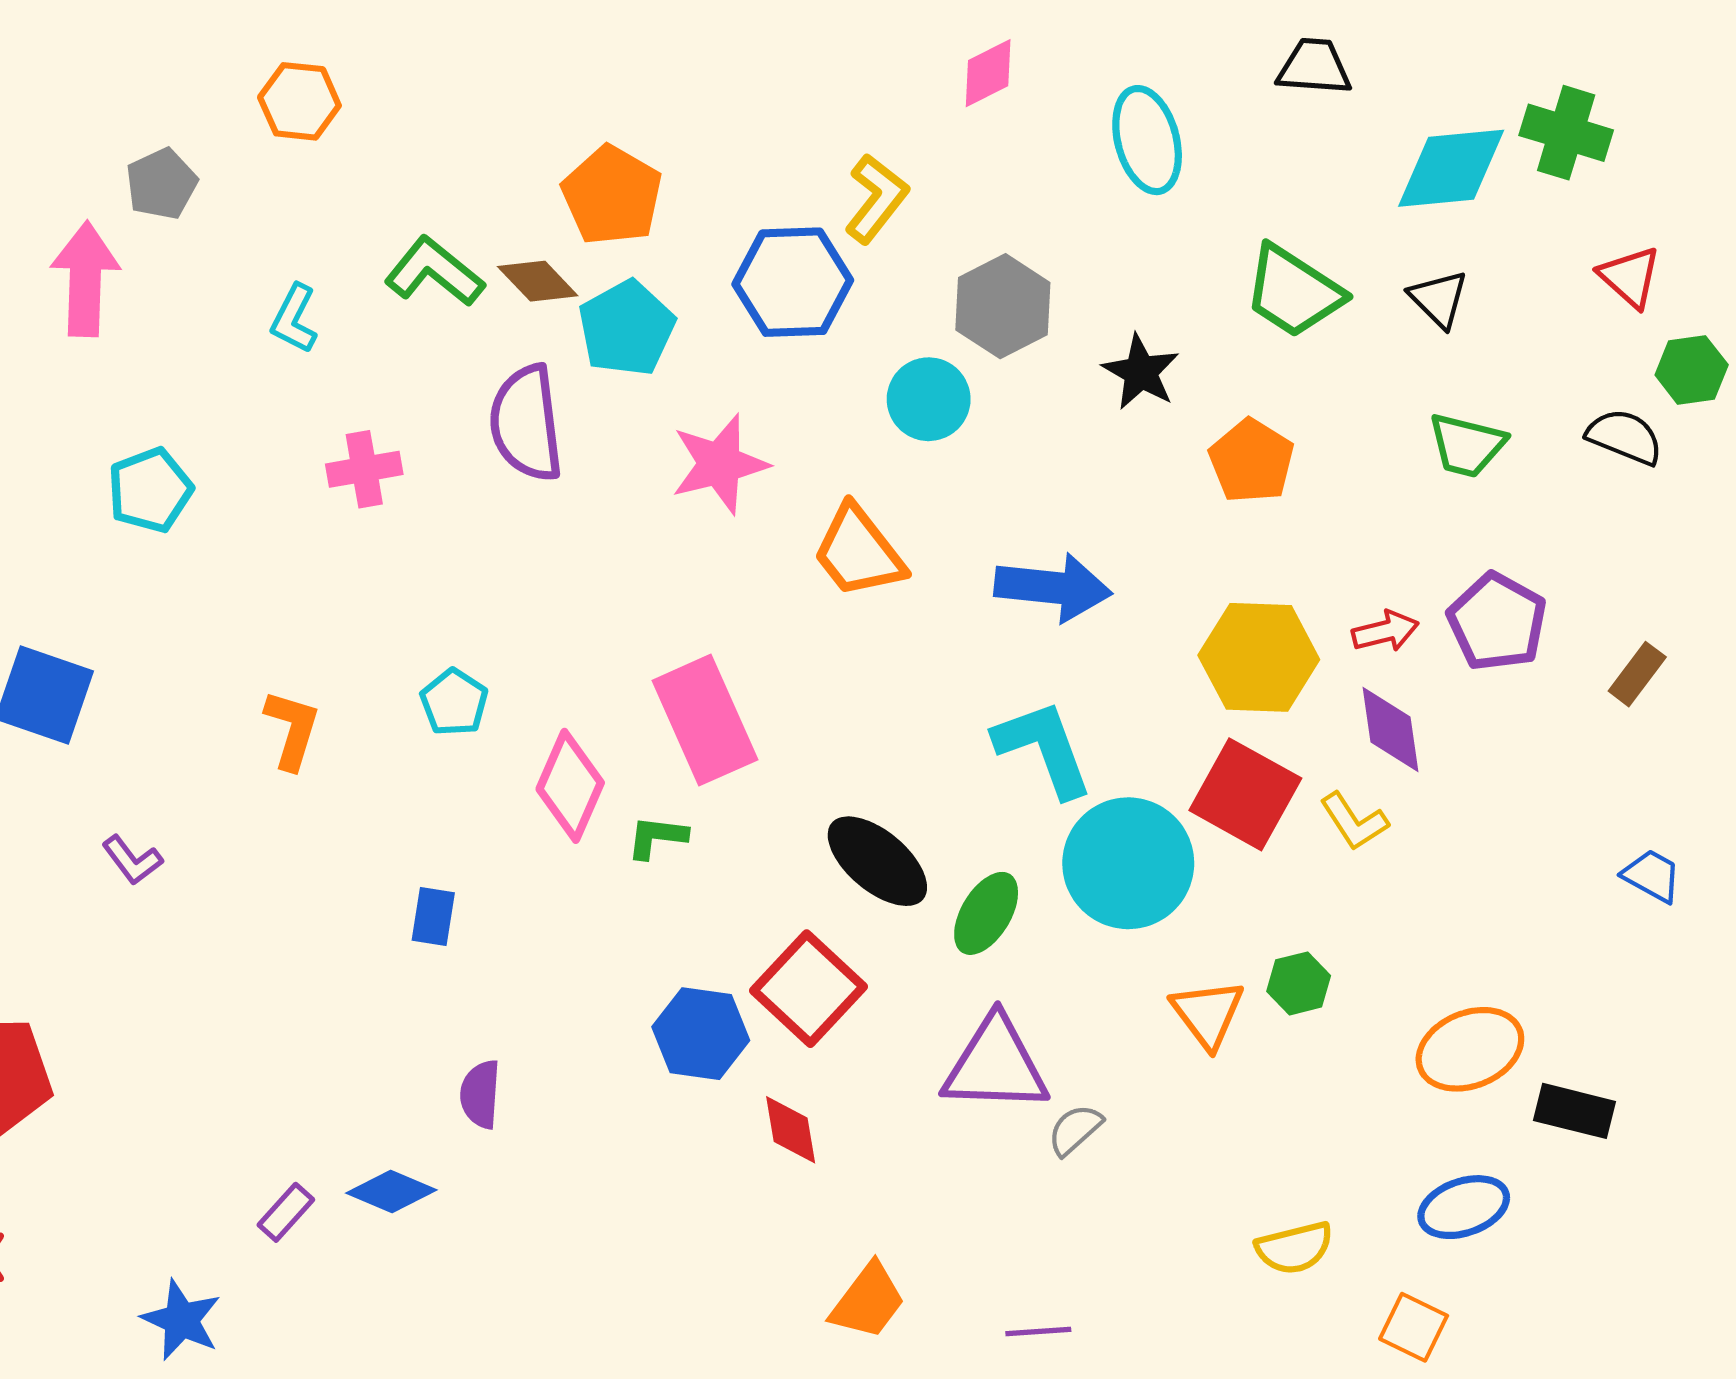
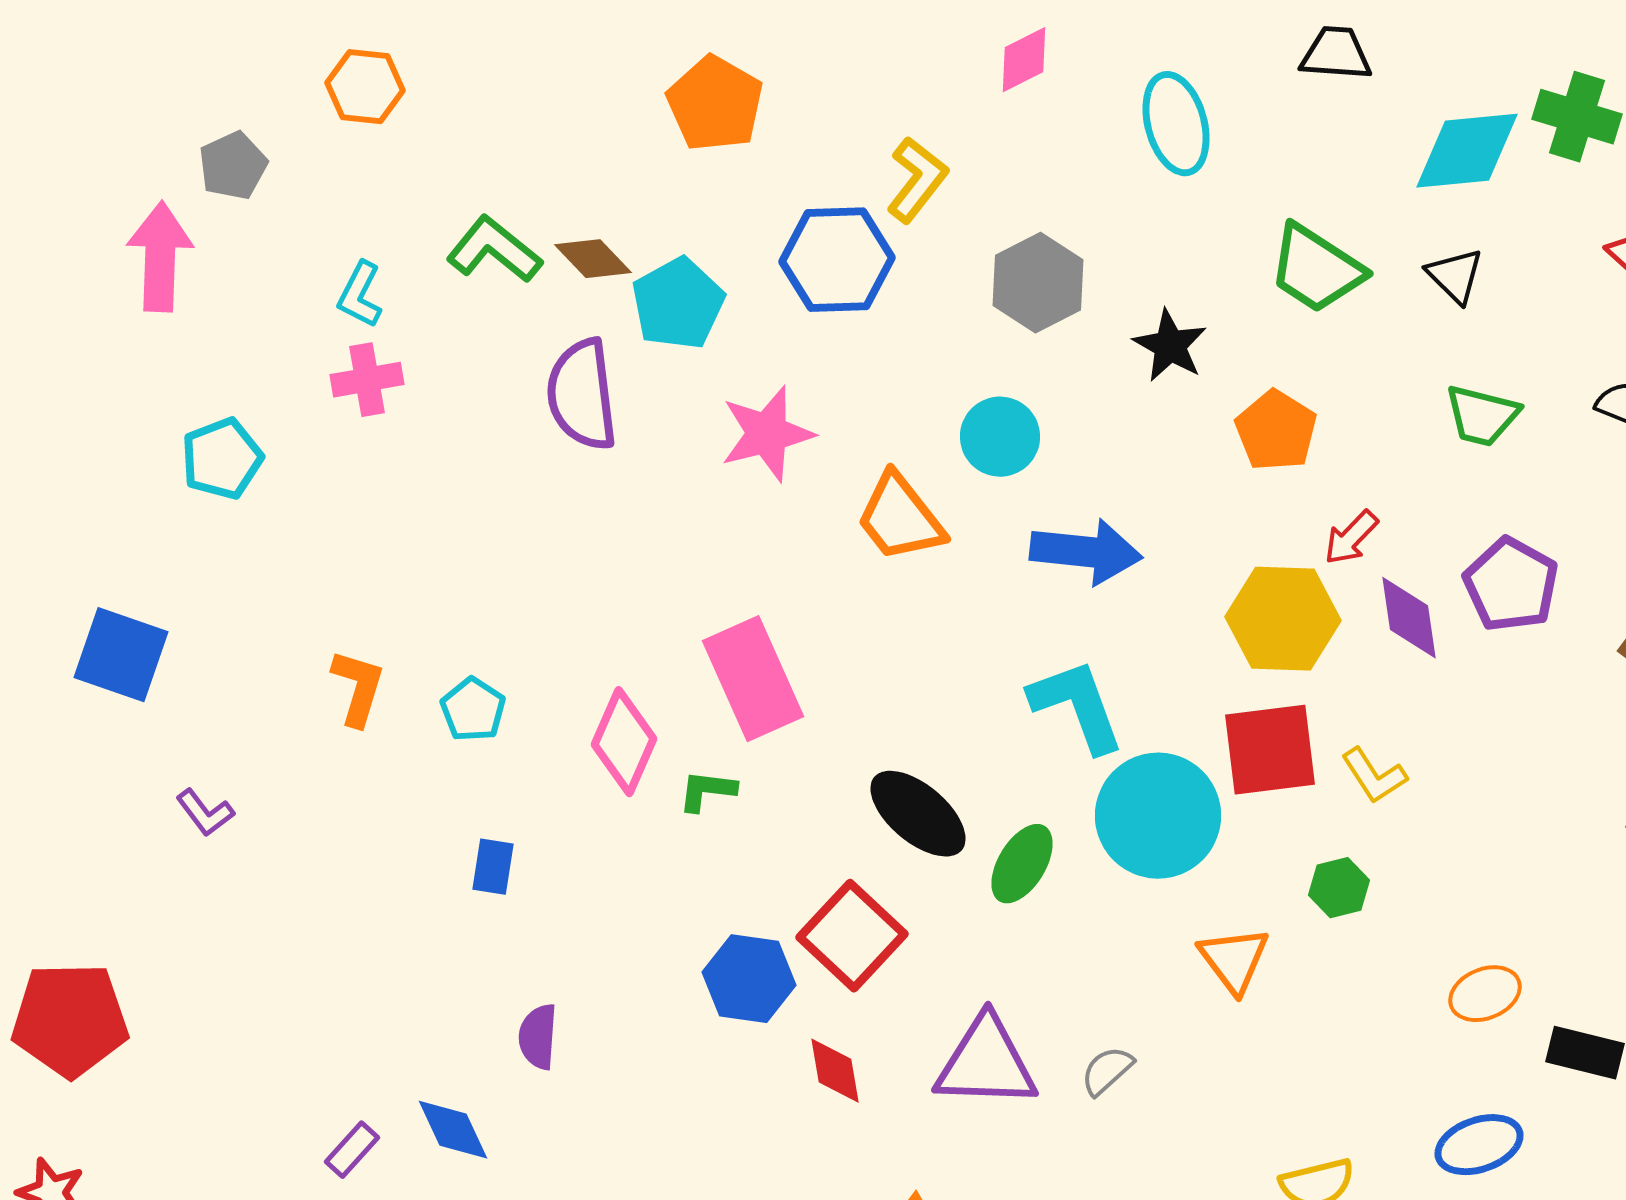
orange pentagon: (612, 195) -> (715, 104), moved
cyan circle: (929, 399) -> (1000, 437), moved
pink cross: (364, 469) -> (367, 380), moved
red arrow: (1385, 631) -> (1351, 538), moved, turned 148
cyan pentagon: (454, 702) -> (473, 710), moved
purple diamond: (1391, 729) -> (1409, 618), moved
red square: (1245, 794) -> (1270, 750), turned -36
green hexagon: (1299, 983) -> (1339, 888), moved
orange ellipse: (1470, 1049) -> (1485, 994), size x0.7
purple triangle: (995, 1065) -> (986, 1063), moved
blue diamond: (391, 1191) -> (453, 1130), turned 42

